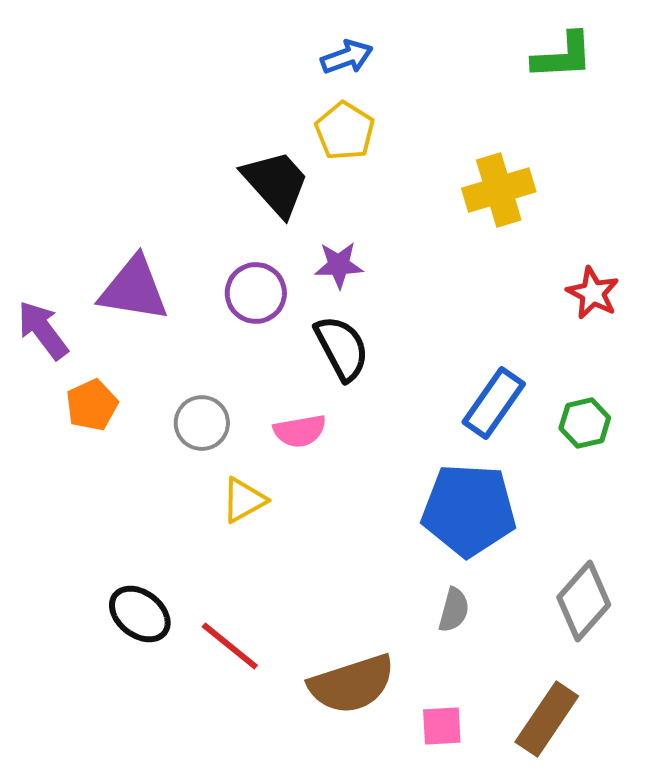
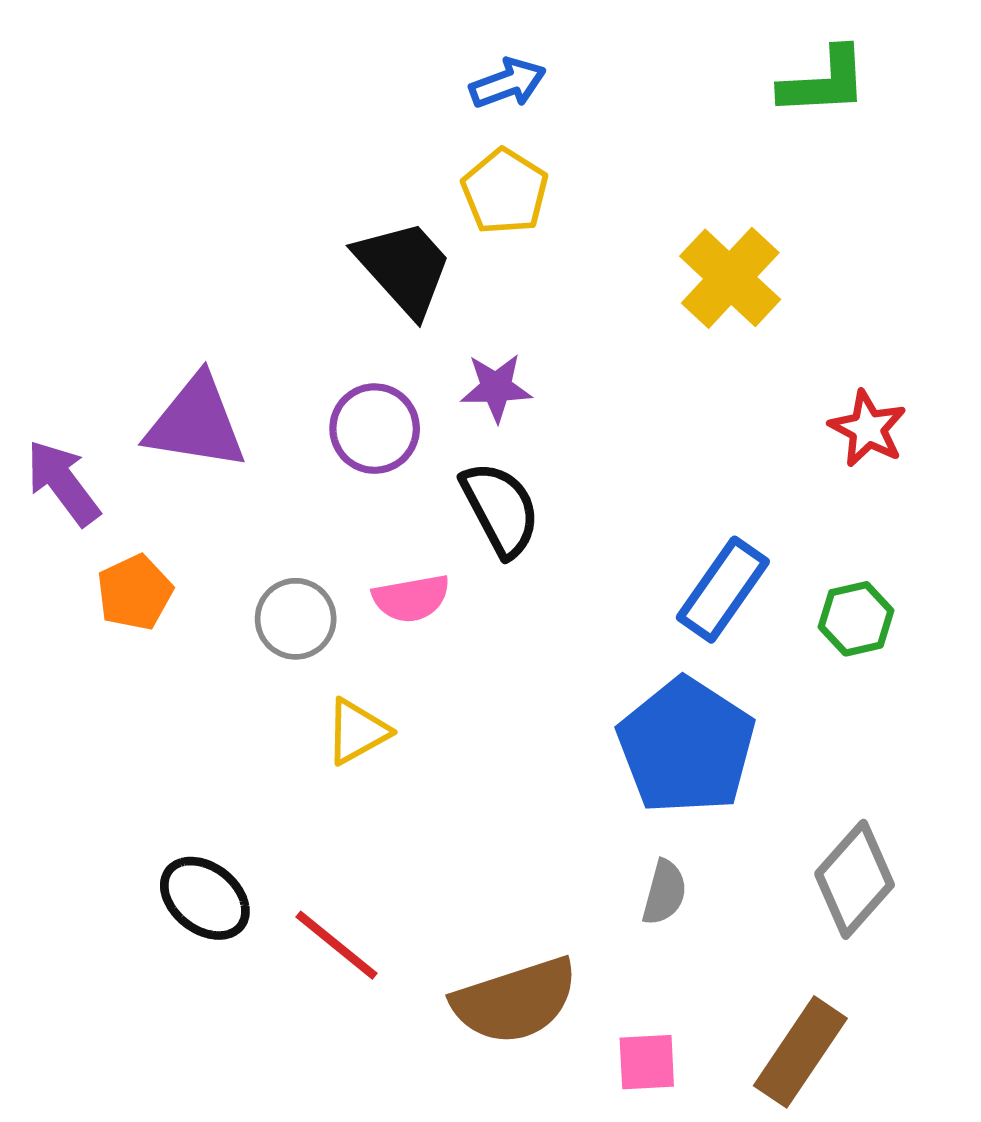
yellow cross: (499, 190) -> (730, 278), turned -30
pink semicircle: (300, 431) -> (411, 598), moved
blue pentagon: (469, 510) -> (686, 746), turned 30

